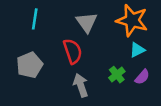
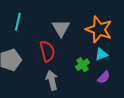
green cross: (117, 75) -> (83, 65), moved

